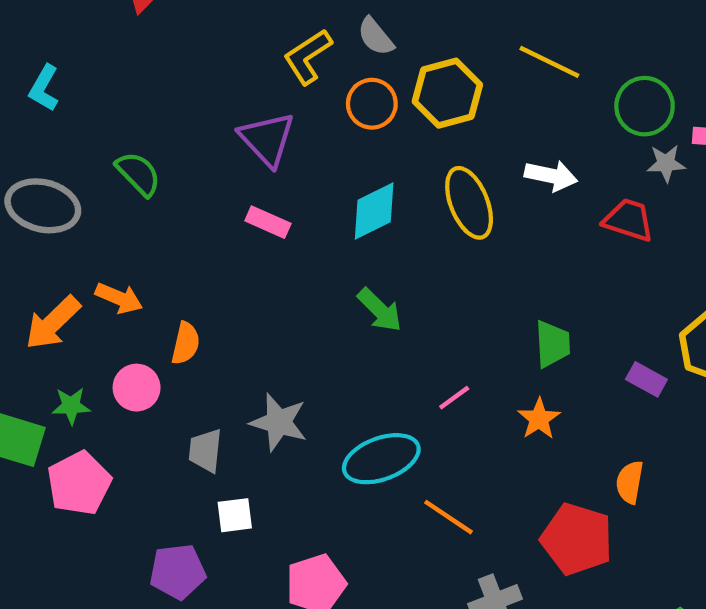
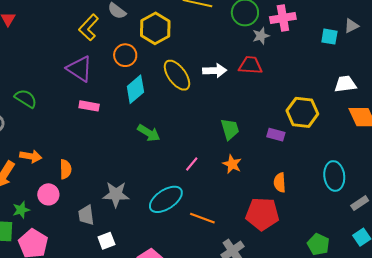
orange circle: (372, 104) -> (125, 55), moved
white arrow: (551, 176) -> (215, 71), moved

